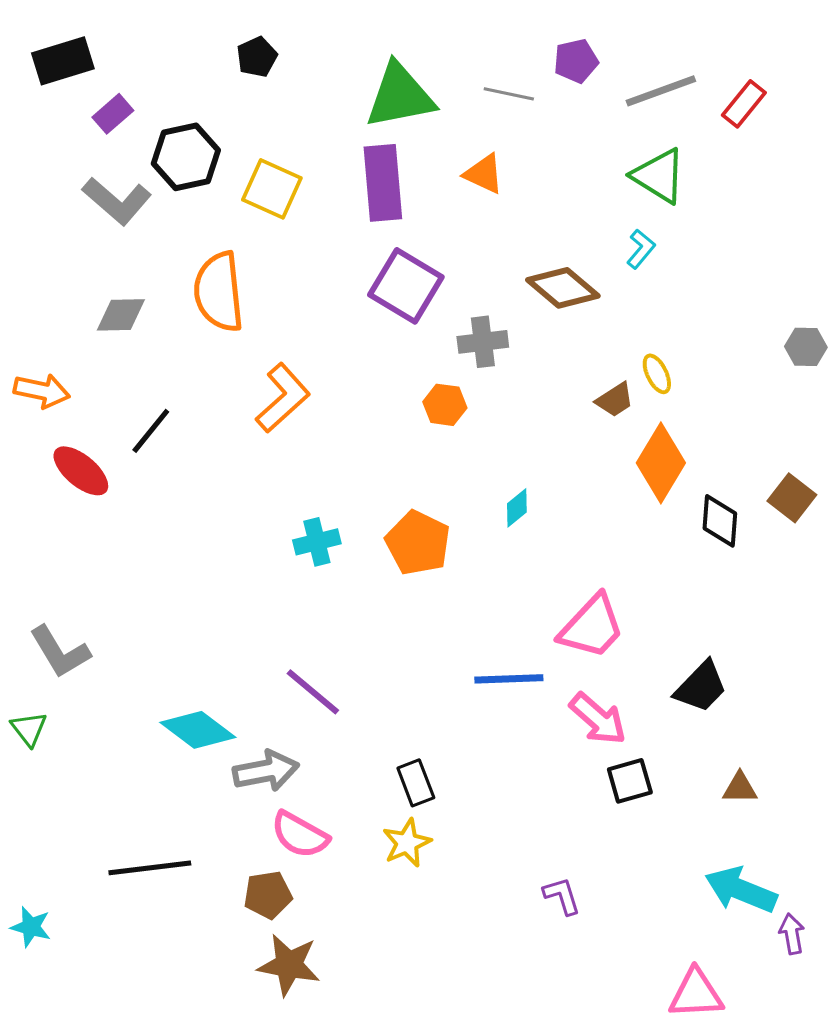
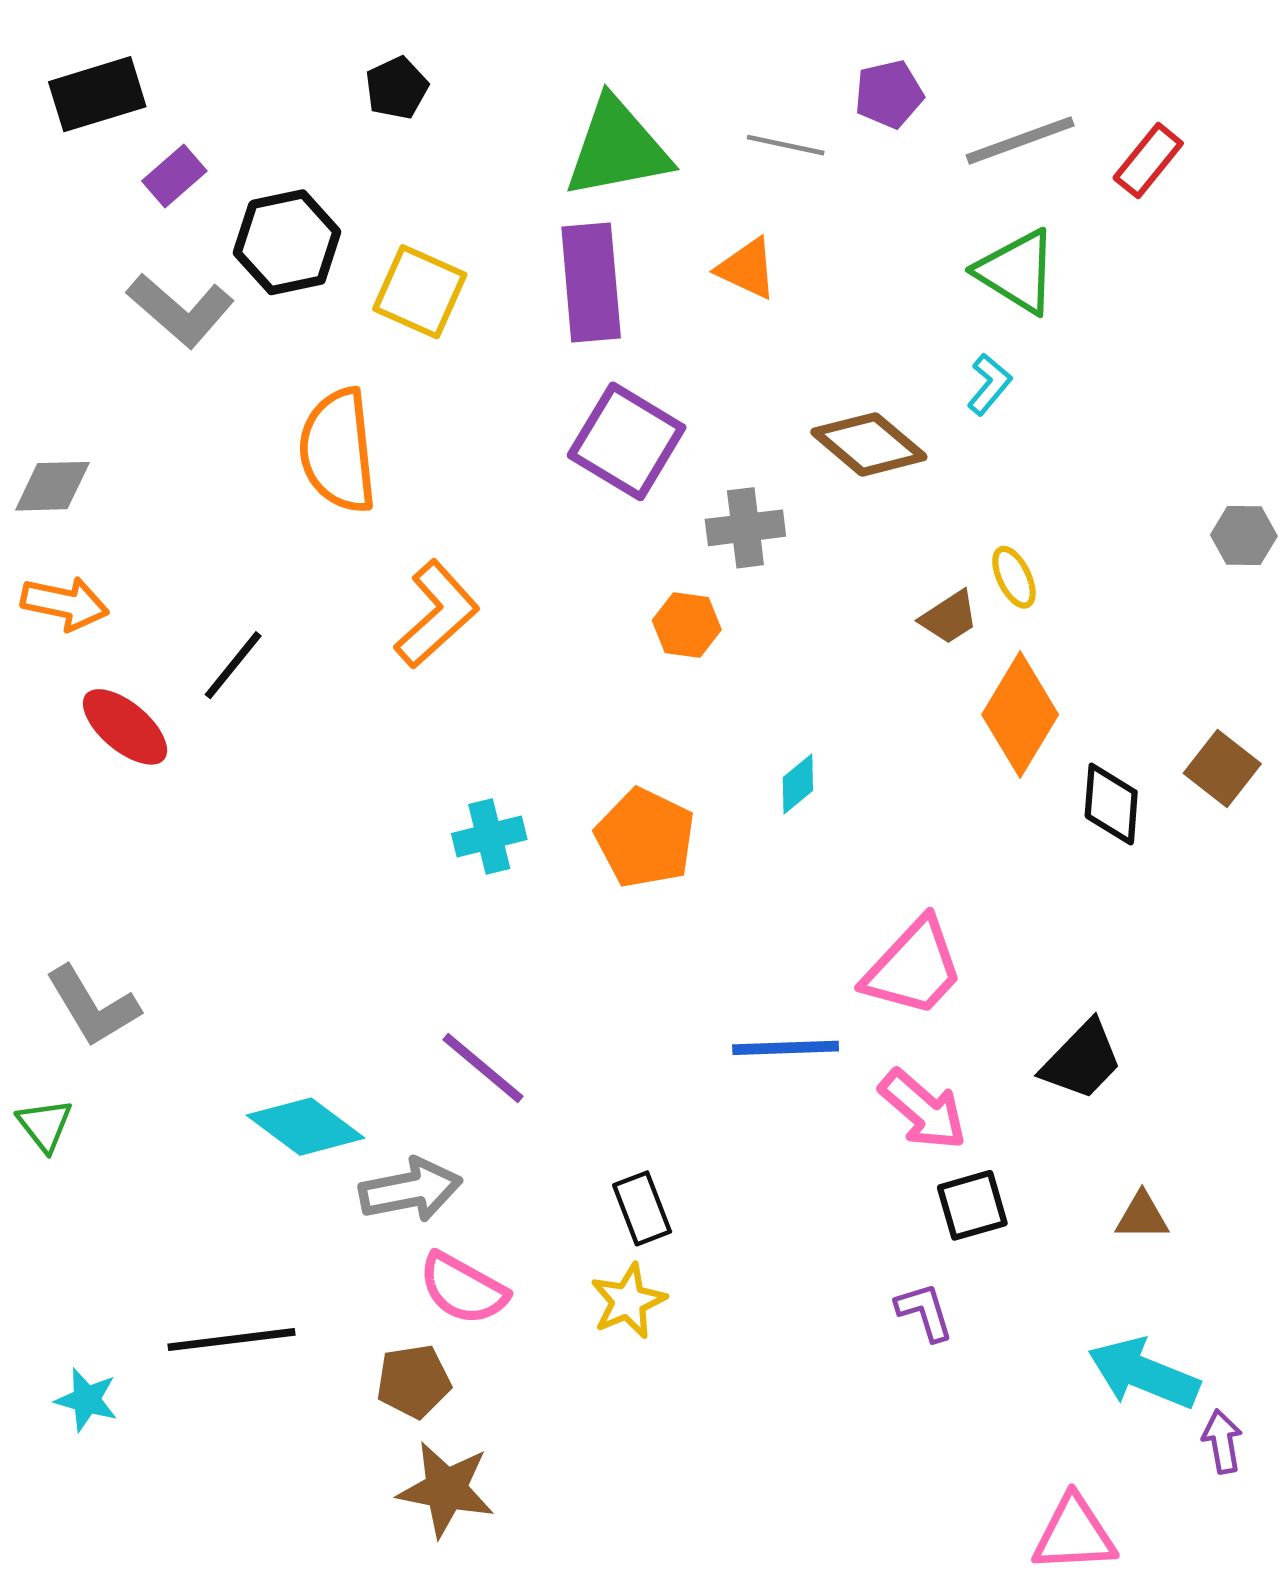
gray diamond: (121, 315) -> (52, 486), moved
purple L-shape: (562, 896) -> (924, 1312), moved
cyan star: (31, 927) -> (86, 1400), moved

